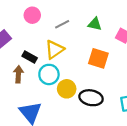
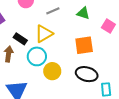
orange square: (98, 58) -> (84, 45), turned -30
black ellipse: (91, 98) -> (87, 74), moved

